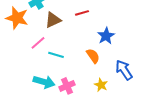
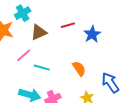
blue star: (106, 36) -> (92, 34), moved

